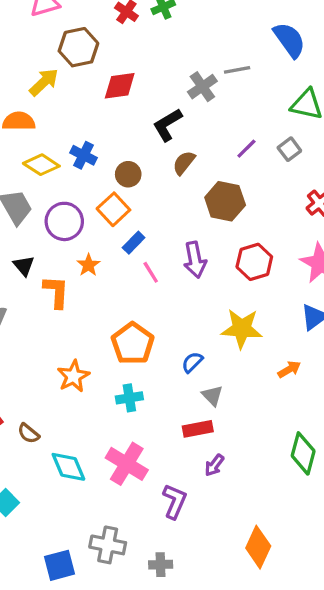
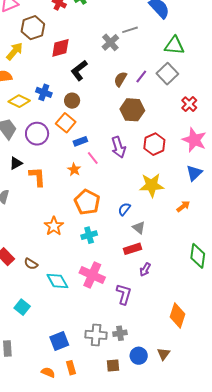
black L-shape: (167, 125) -> (79, 70), moved
gray square: (289, 149) -> (167, 74), size x1.5
brown semicircle: (184, 163) -> (120, 79), moved
blue rectangle: (134, 243) -> (80, 141), turned 32
orange star: (88, 265) -> (74, 170), moved
black triangle: (24, 266) -> (16, 163), turned 48
gray cross: (108, 545) -> (96, 335), moved

